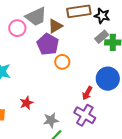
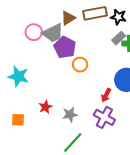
gray trapezoid: (36, 17) -> (53, 33), moved
brown triangle: (55, 26) -> (68, 18), moved
gray star: (51, 120) -> (70, 114), moved

